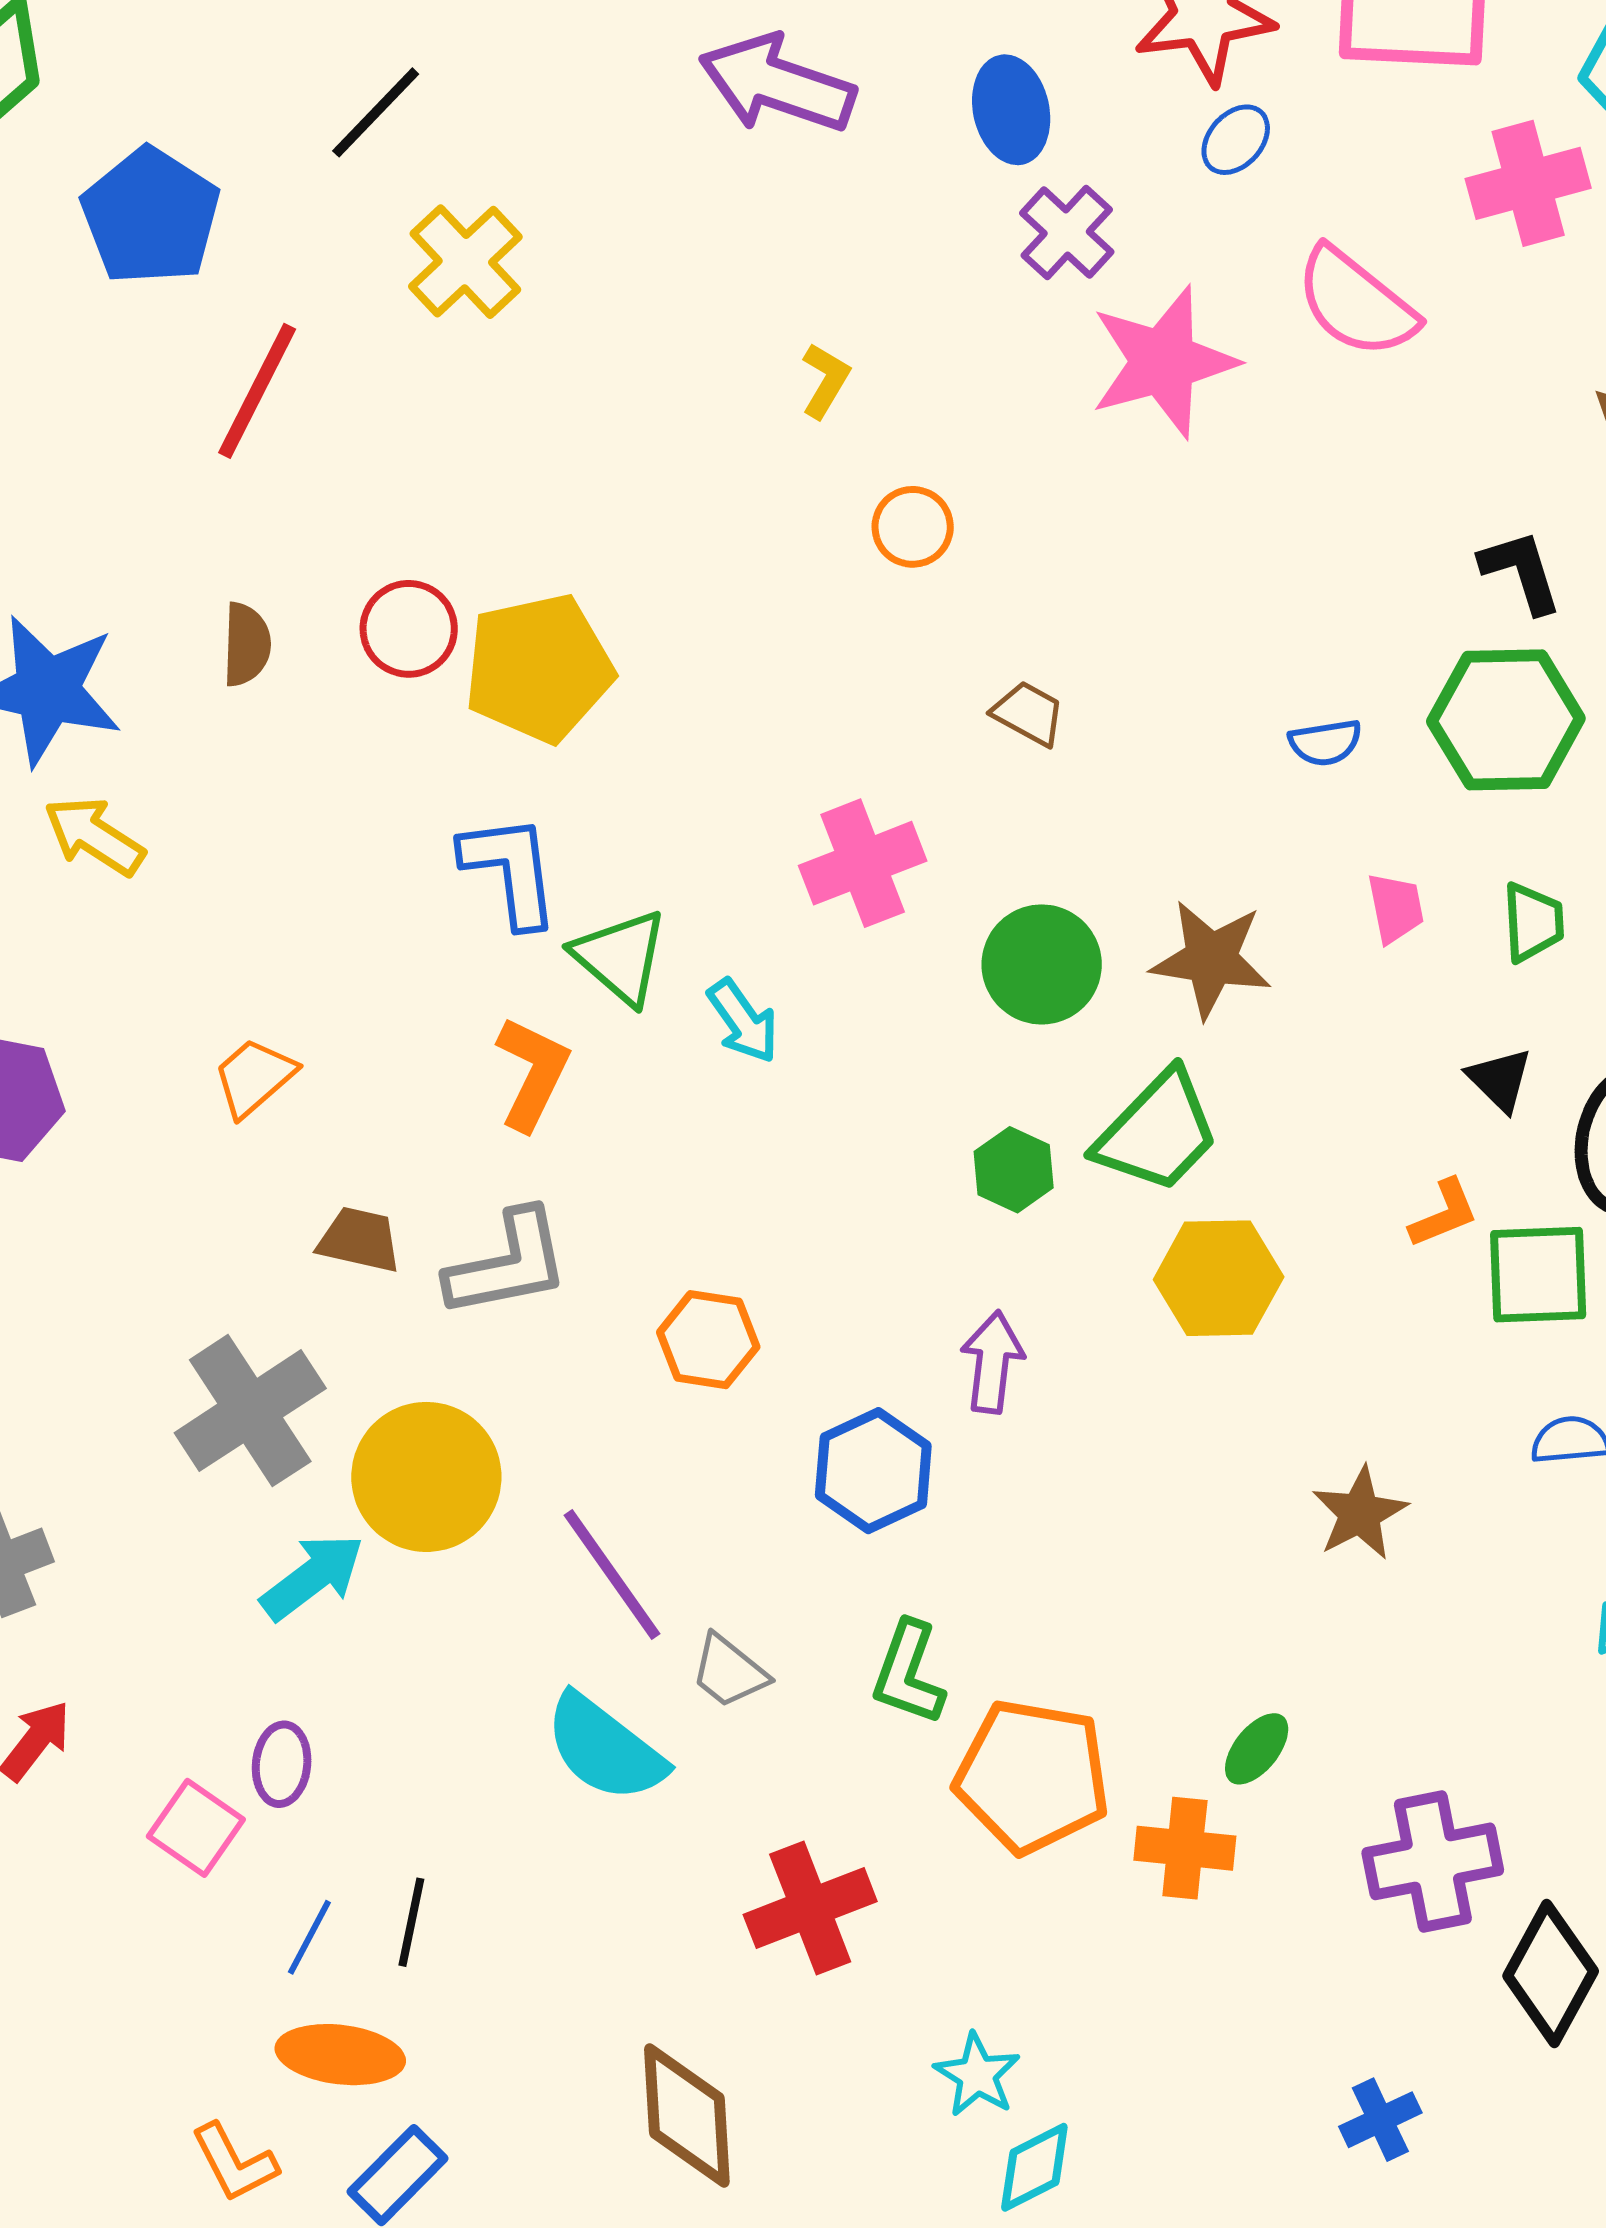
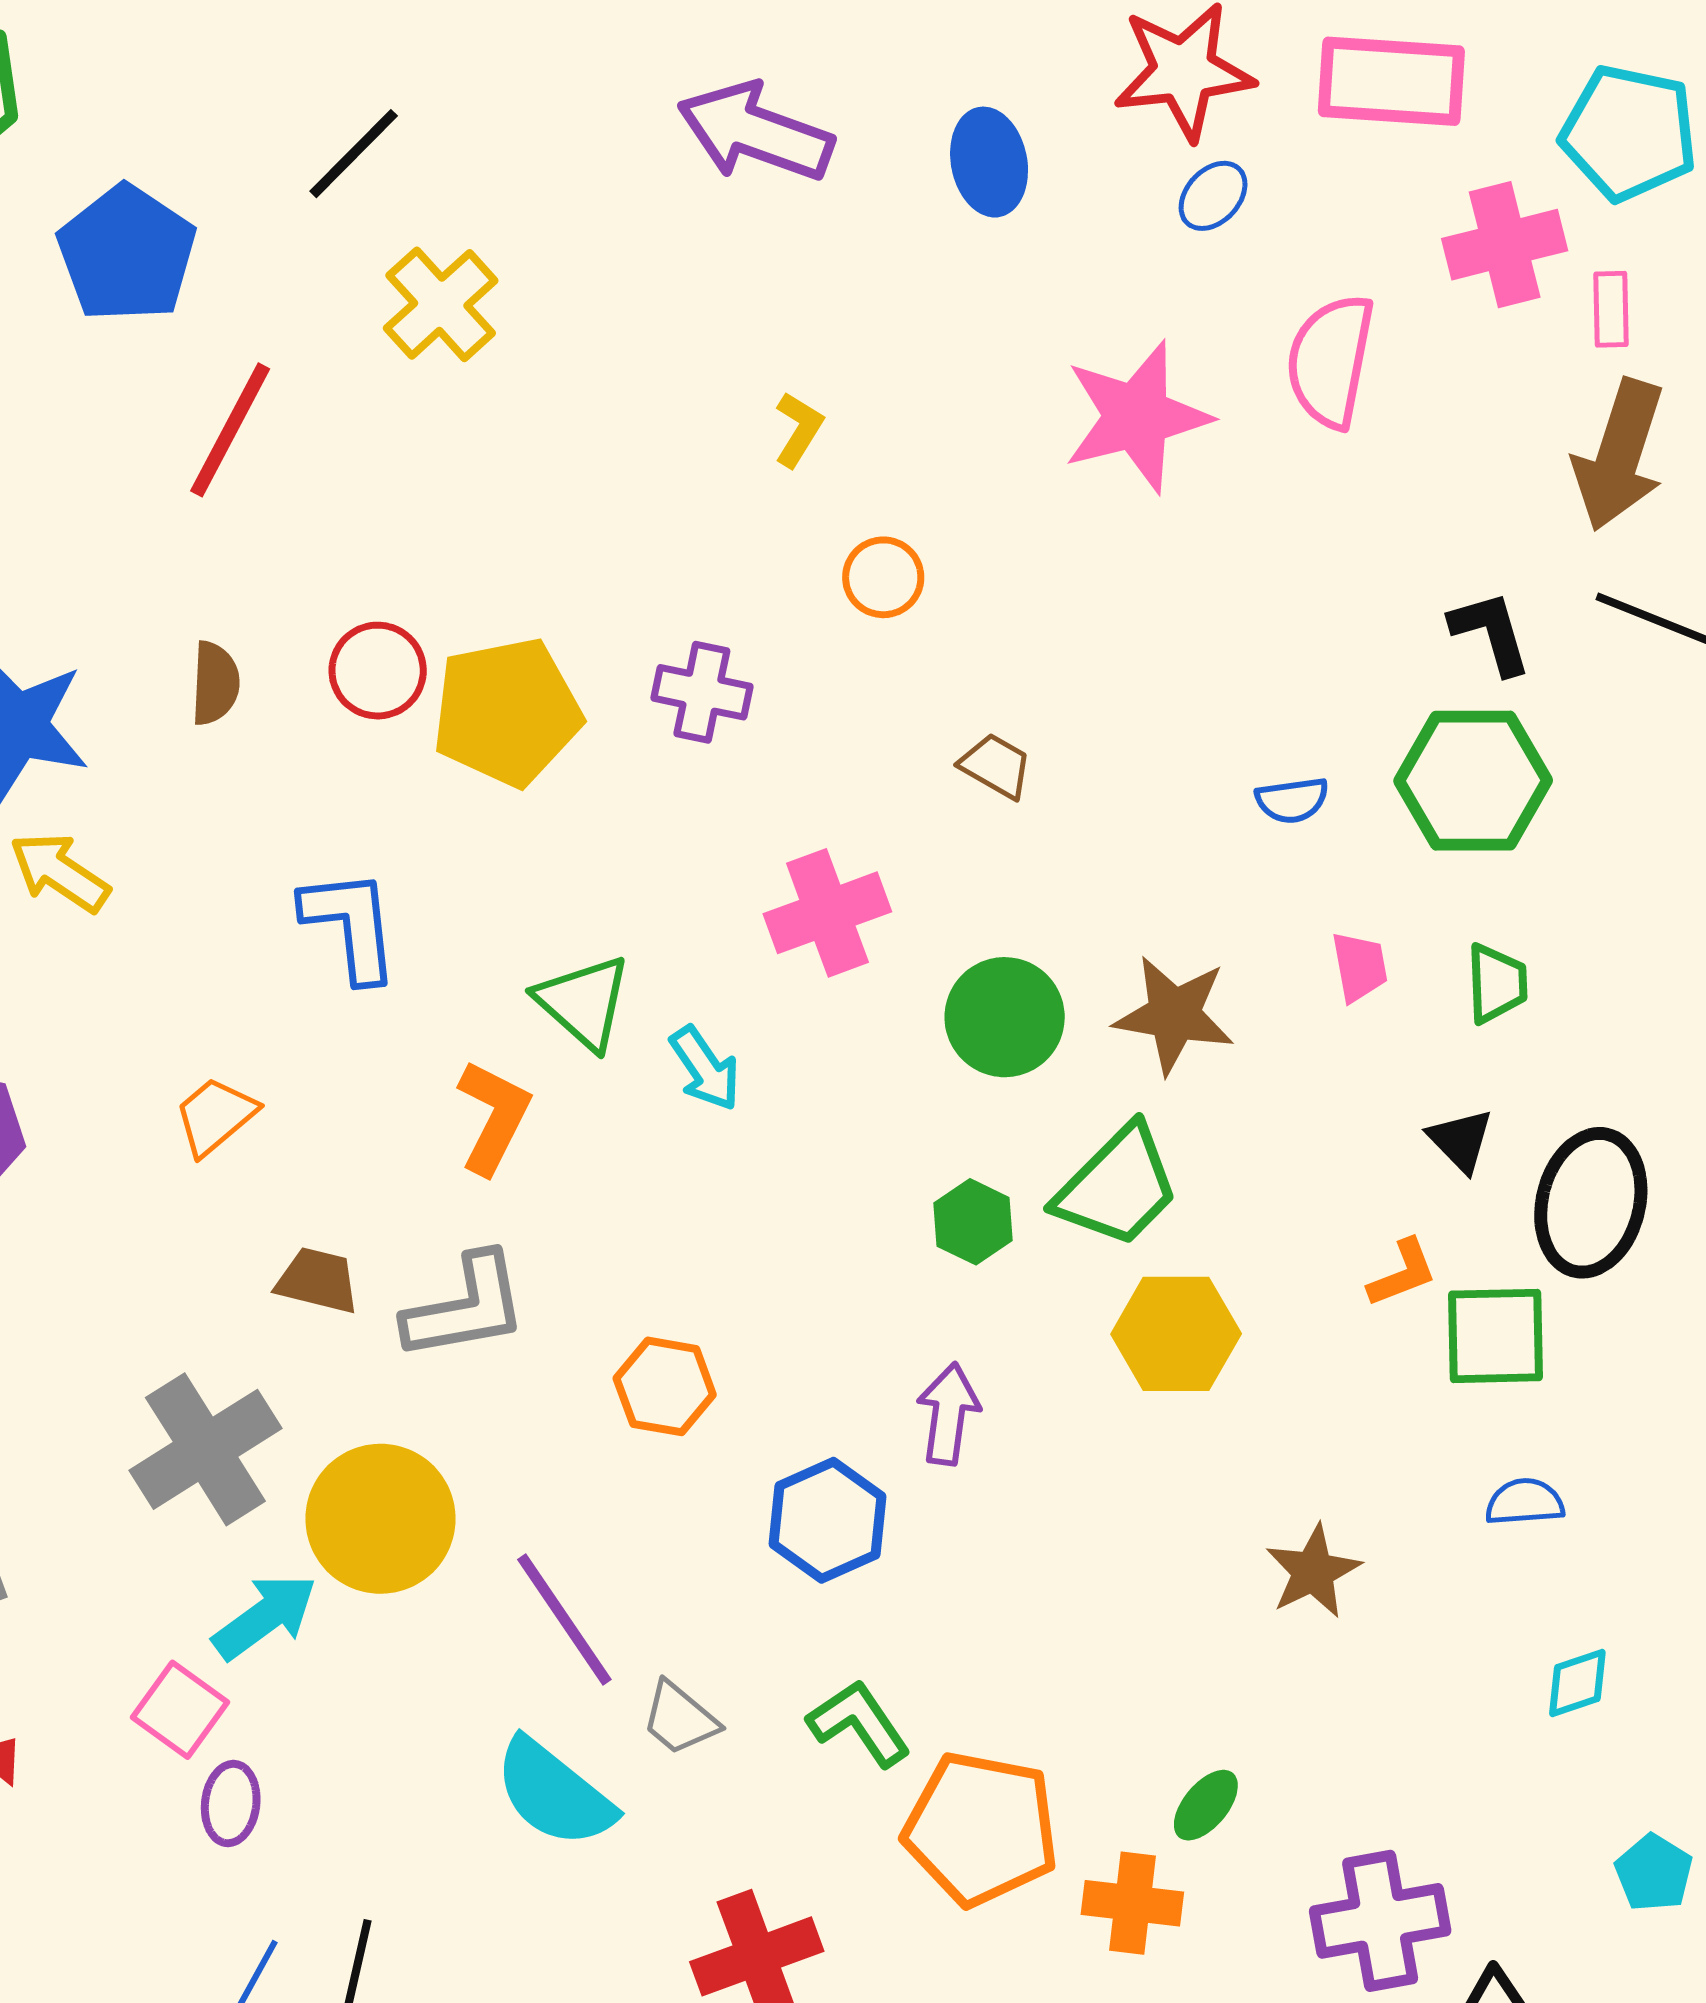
purple cross: (1067, 232) -> (702, 692), moved, turned -32
pink semicircle: (1356, 303) -> (1330, 361), turned 61
blue L-shape: (510, 870) -> (351, 925), moved
green L-shape: (908, 1673) -> (859, 1723), turned 125
pink square: (196, 1828) -> (180, 1710), moved

